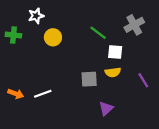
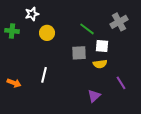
gray square: (89, 79) -> (79, 53), moved
purple line: (143, 80) -> (121, 83), moved
white line: (43, 94) -> (44, 75), moved, turned -56

